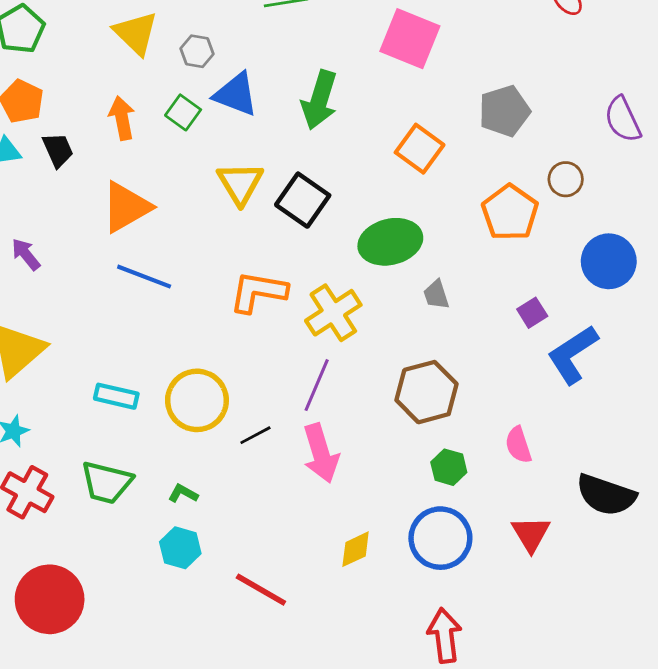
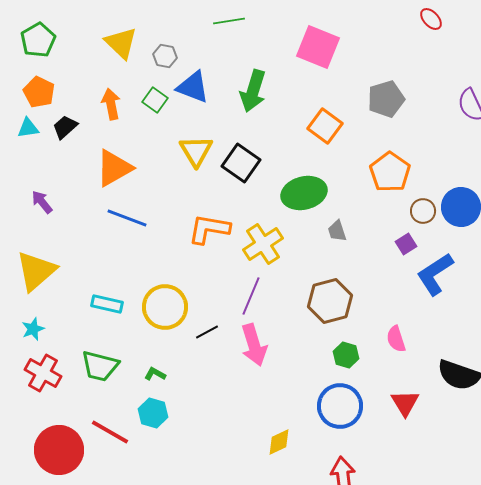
black trapezoid: (58, 150) -> (65, 127), turned -108
brown circle: (566, 179) -> (423, 211), moved
yellow diamond: (356, 549) -> (279, 442), moved
red line: (261, 590) -> (110, 432), moved

